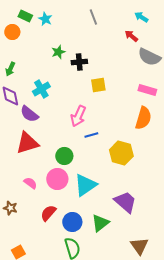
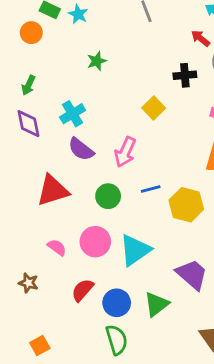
black cross: (79, 62) -> (185, 75), moved
yellow square: (98, 85) -> (154, 108), turned -35
purple semicircle: (29, 114) -> (81, 149), moved
blue line: (91, 135) -> (151, 189), moved
green circle: (64, 156) -> (108, 196), moved

